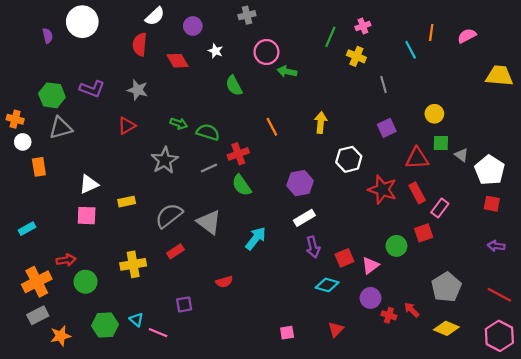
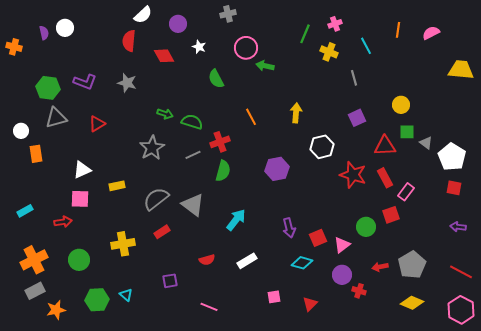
white circle: (82, 22) -> (65, 28), moved, size x0.6
cyan line: (411, 50) -> (366, 46), moved
orange cross: (15, 119) -> (14, 47), moved
red triangle: (127, 126) -> (97, 124), moved
green semicircle: (242, 185) -> (223, 171), turned -130
white rectangle: (304, 218) -> (247, 261), moved
red arrow: (66, 260) -> (63, 222), moved
red arrow: (412, 310) -> (380, 267), moved, turned -56
pink line: (158, 333) -> (209, 307), moved
pink square: (287, 333) -> (274, 297), moved

